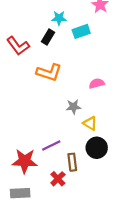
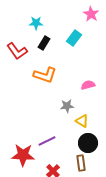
cyan star: (59, 18) -> (36, 23), moved
cyan rectangle: (81, 31) -> (74, 38), turned -35
brown rectangle: (72, 162) -> (81, 163), moved

